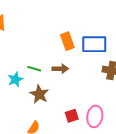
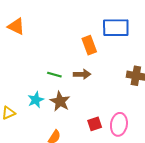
blue rectangle: (94, 44) -> (116, 28), moved
cyan star: (15, 79) -> (36, 100), moved

